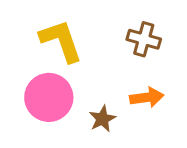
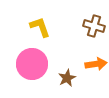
yellow L-shape: (61, 41) -> (40, 27), size x0.7

